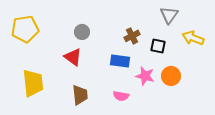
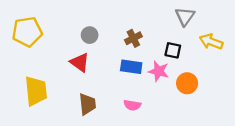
brown cross: (132, 36) -> (133, 38), moved
pink star: (145, 76) -> (159, 71), moved

